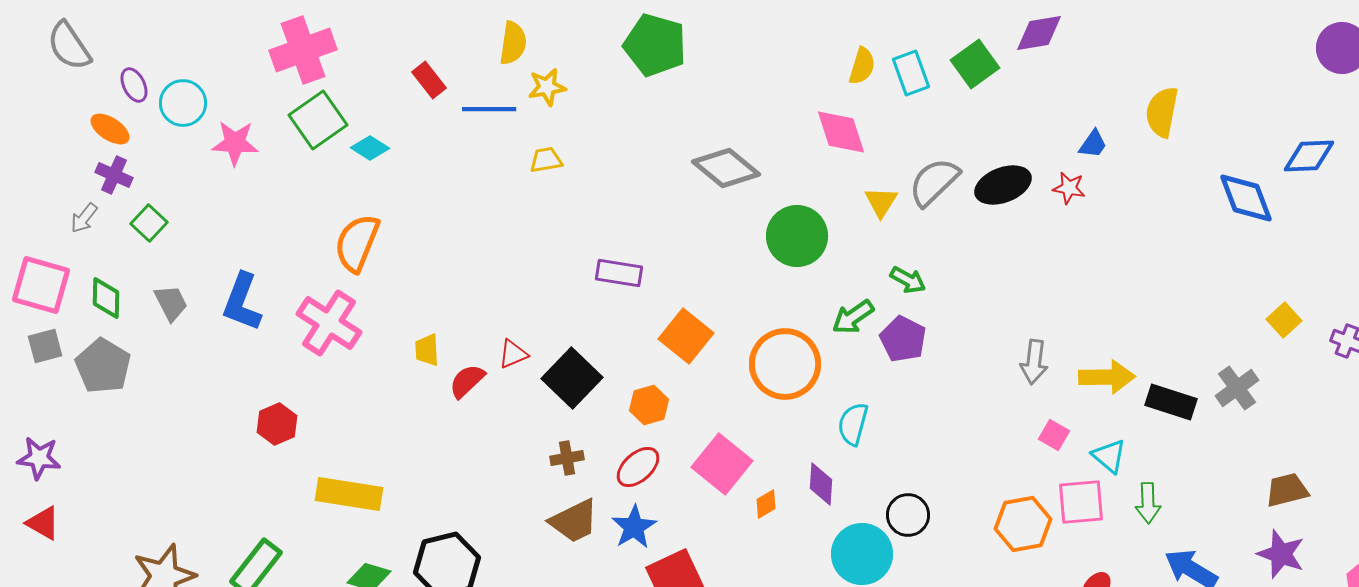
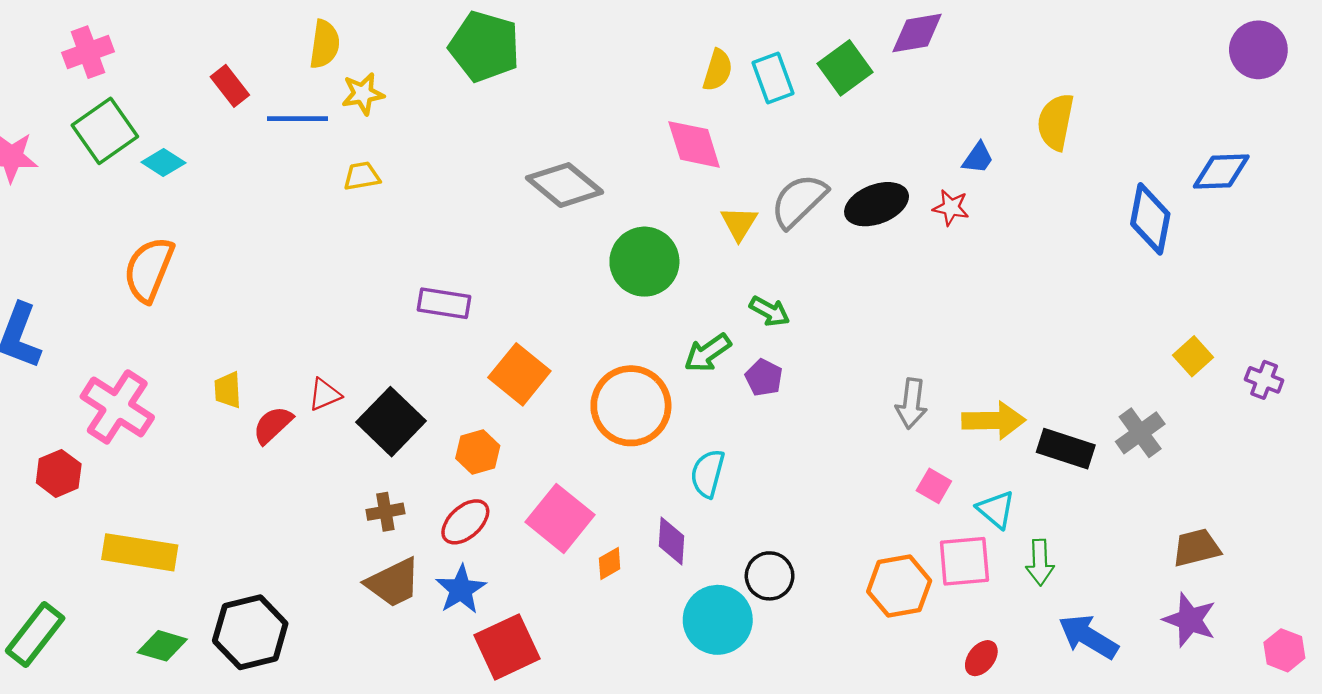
pink cross: (303, 50) -> (88, 52), size x0.7
blue diamond: (1246, 198) -> (1150, 219), turned 32
pink cross: (329, 323) -> (117, 407), moved
purple pentagon: (903, 339) -> (764, 378), size x0.7

